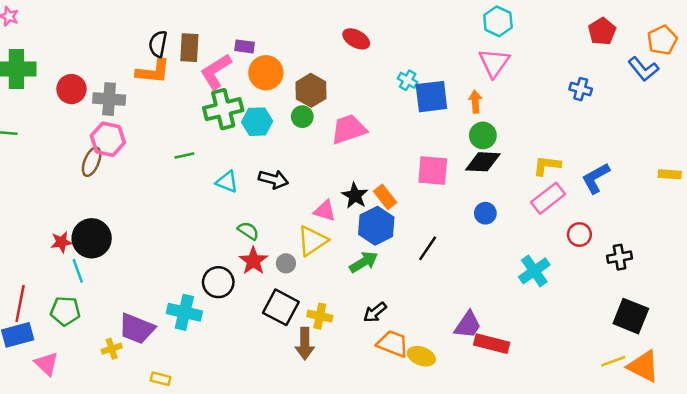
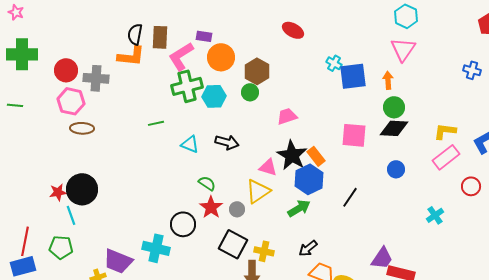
pink trapezoid: (349, 129) -> (287, 116), moved, size x0.7
pink hexagon: (108, 139) -> (71, 101), moved
brown ellipse: (92, 162) -> (82, 128), turned 70
black star: (355, 196) -> (292, 155), size x1.4
cyan cross: (534, 271) -> (435, 215), size x0.7

